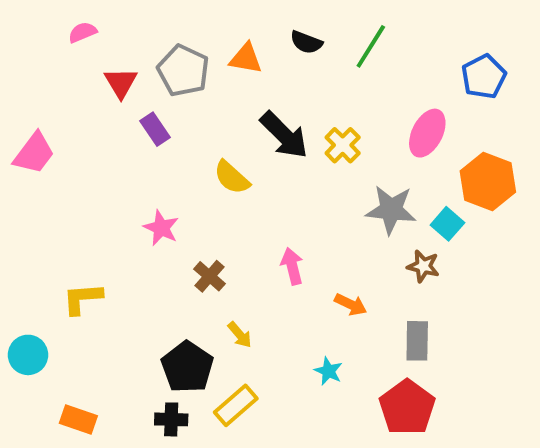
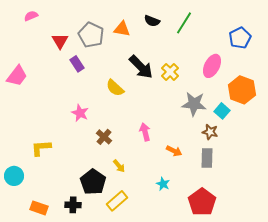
pink semicircle: (82, 32) -> (31, 16), moved
gray rectangle: (417, 341) -> (207, 158), moved
black cross: (171, 419) -> (73, 205), moved

